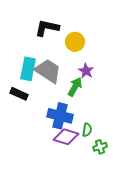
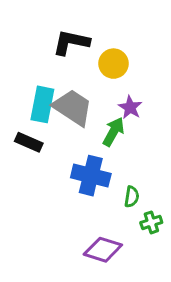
purple diamond: (66, 137) -> (103, 250), moved

